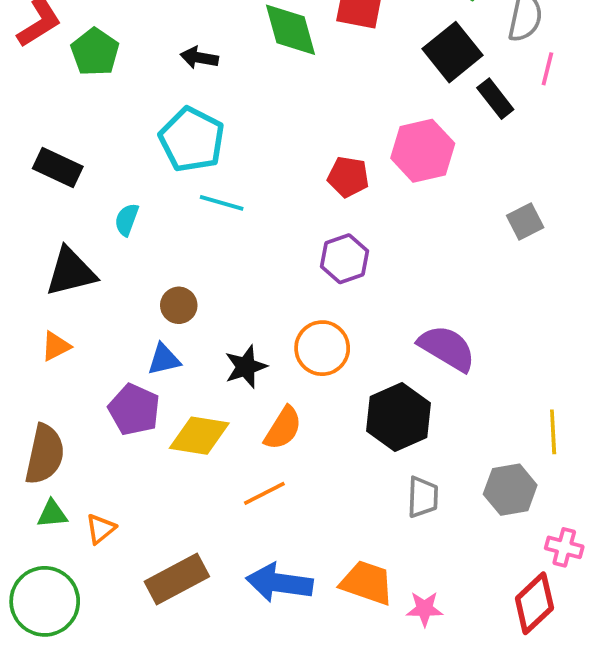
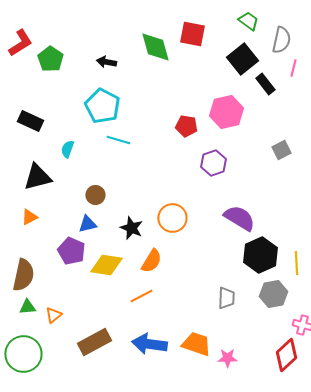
purple hexagon: (344, 259) -> (213, 163), moved
black star: (246, 367) -> (131, 228), turned -30
black hexagon: (398, 417) -> (260, 255), moved

